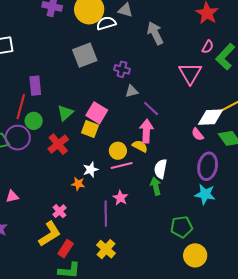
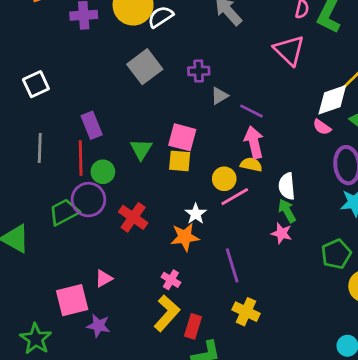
red cross: (58, 144) -> (133, 217), moved
orange star: (78, 184) -> (185, 237), size x1.5
pink star: (120, 198) -> (282, 233), moved

